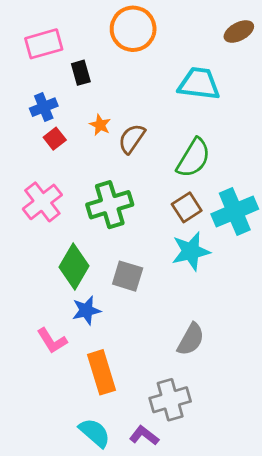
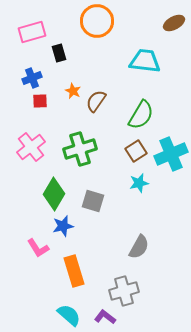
red square: (55, 139) -> (40, 101), turned 35
cyan star: (191, 251) -> (139, 183), size x0.7

